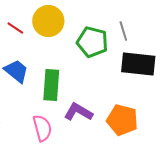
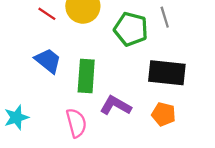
black rectangle: (138, 64) -> (167, 73), moved
orange pentagon: (122, 120) -> (164, 114), size x0.7

